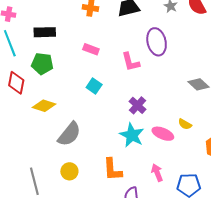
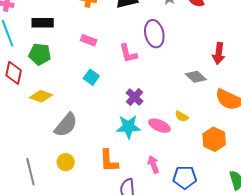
cyan star: (132, 135) -> (128, 127), turned -30

